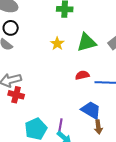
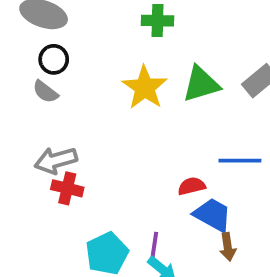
yellow star: (57, 44) -> (145, 88), size x1.6
red semicircle: (82, 75) -> (192, 186), moved

